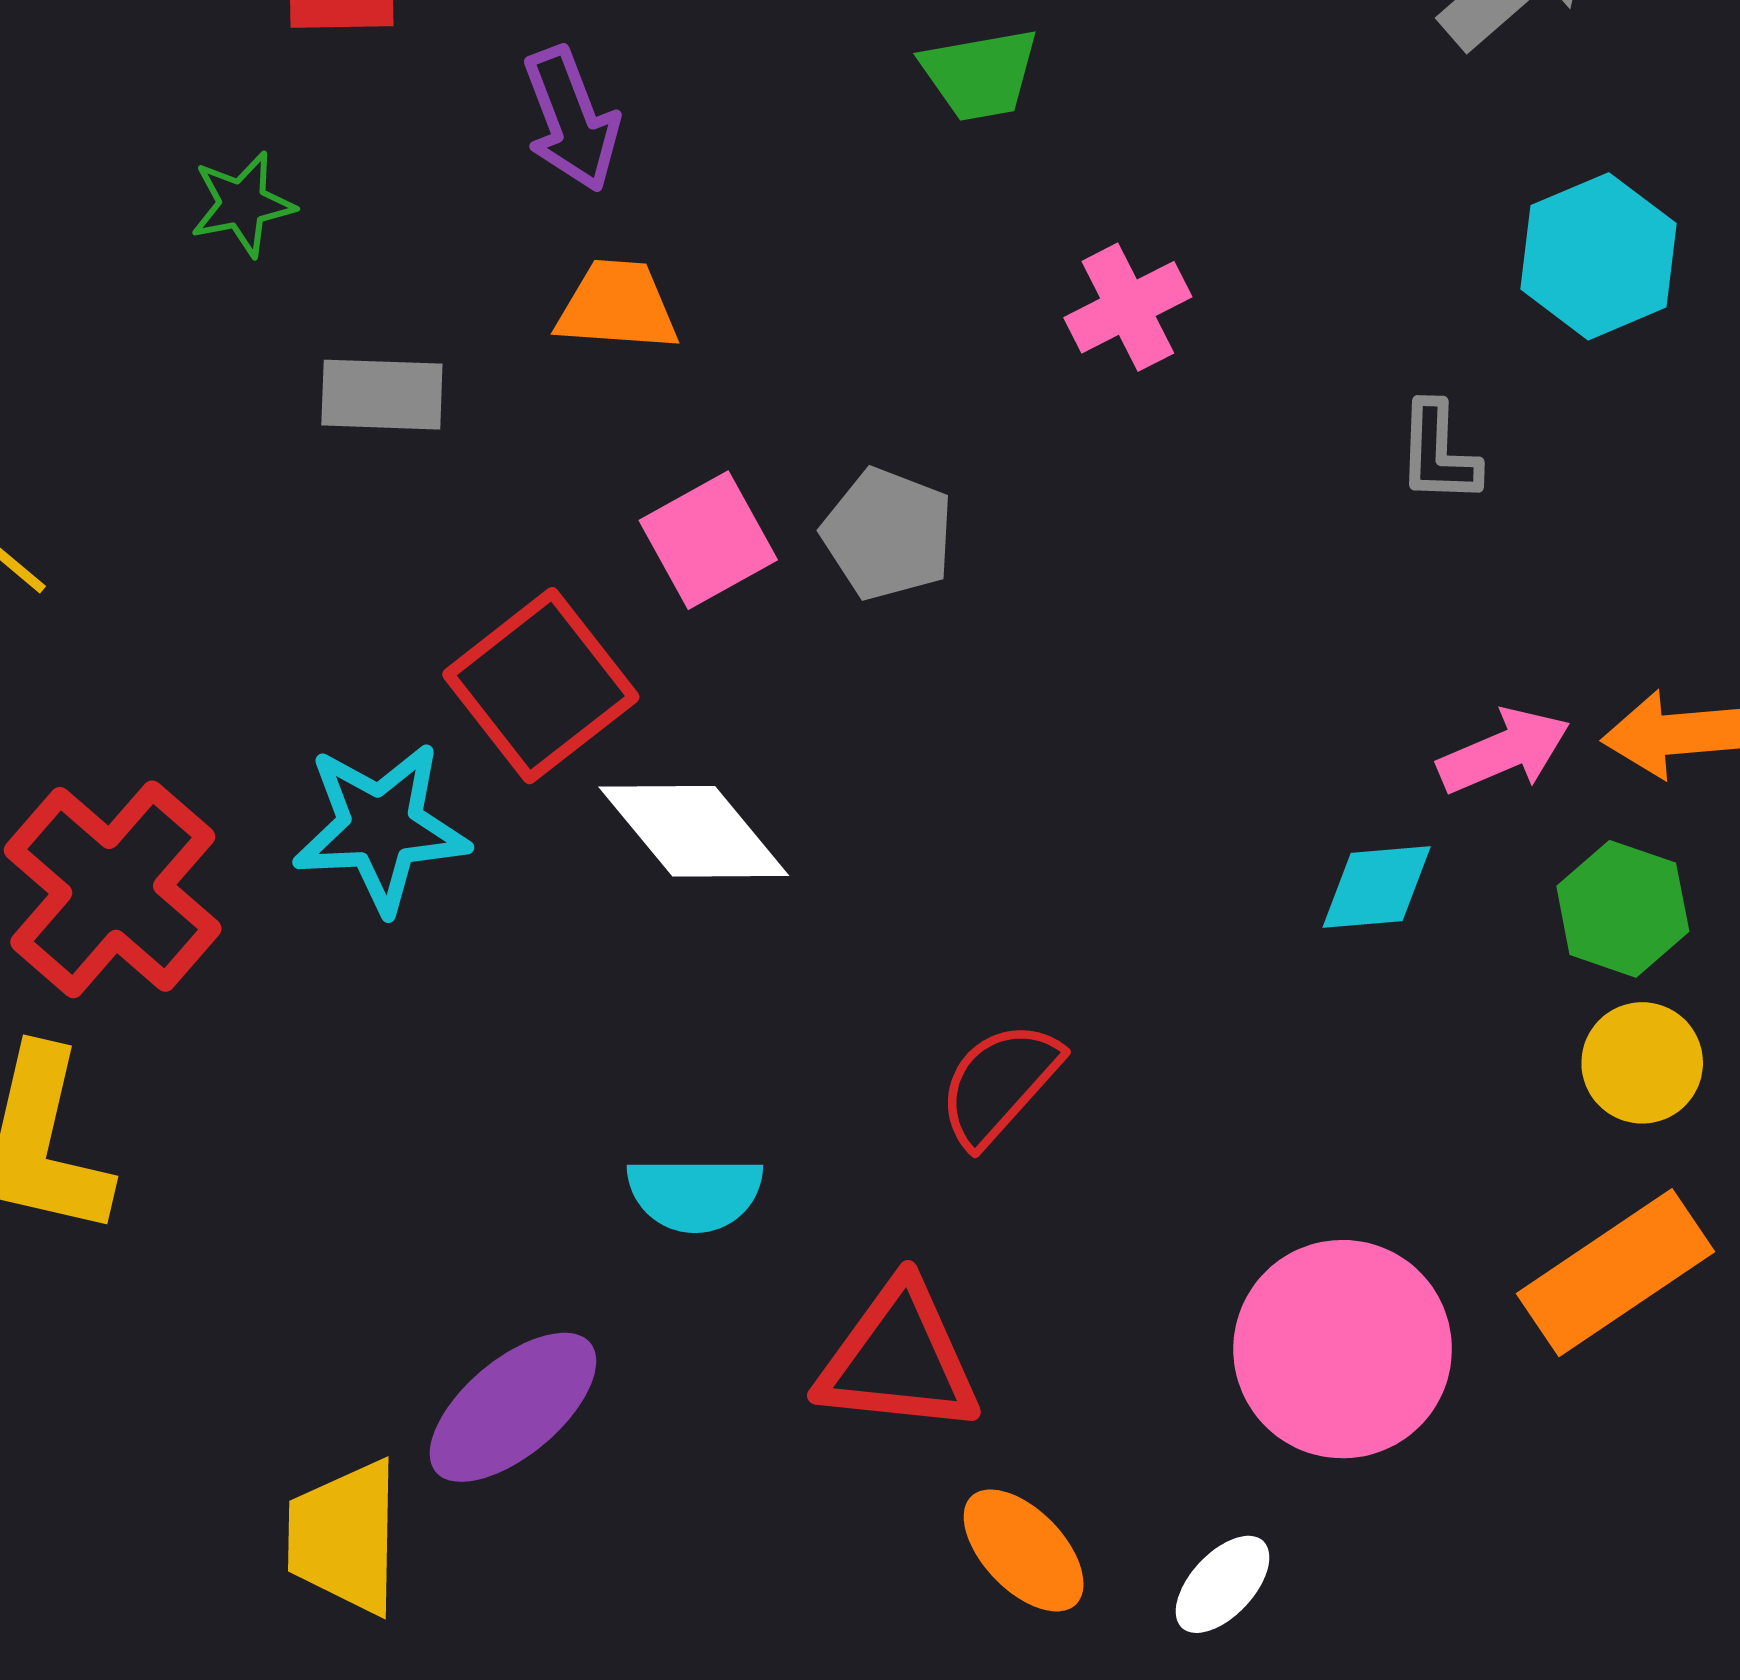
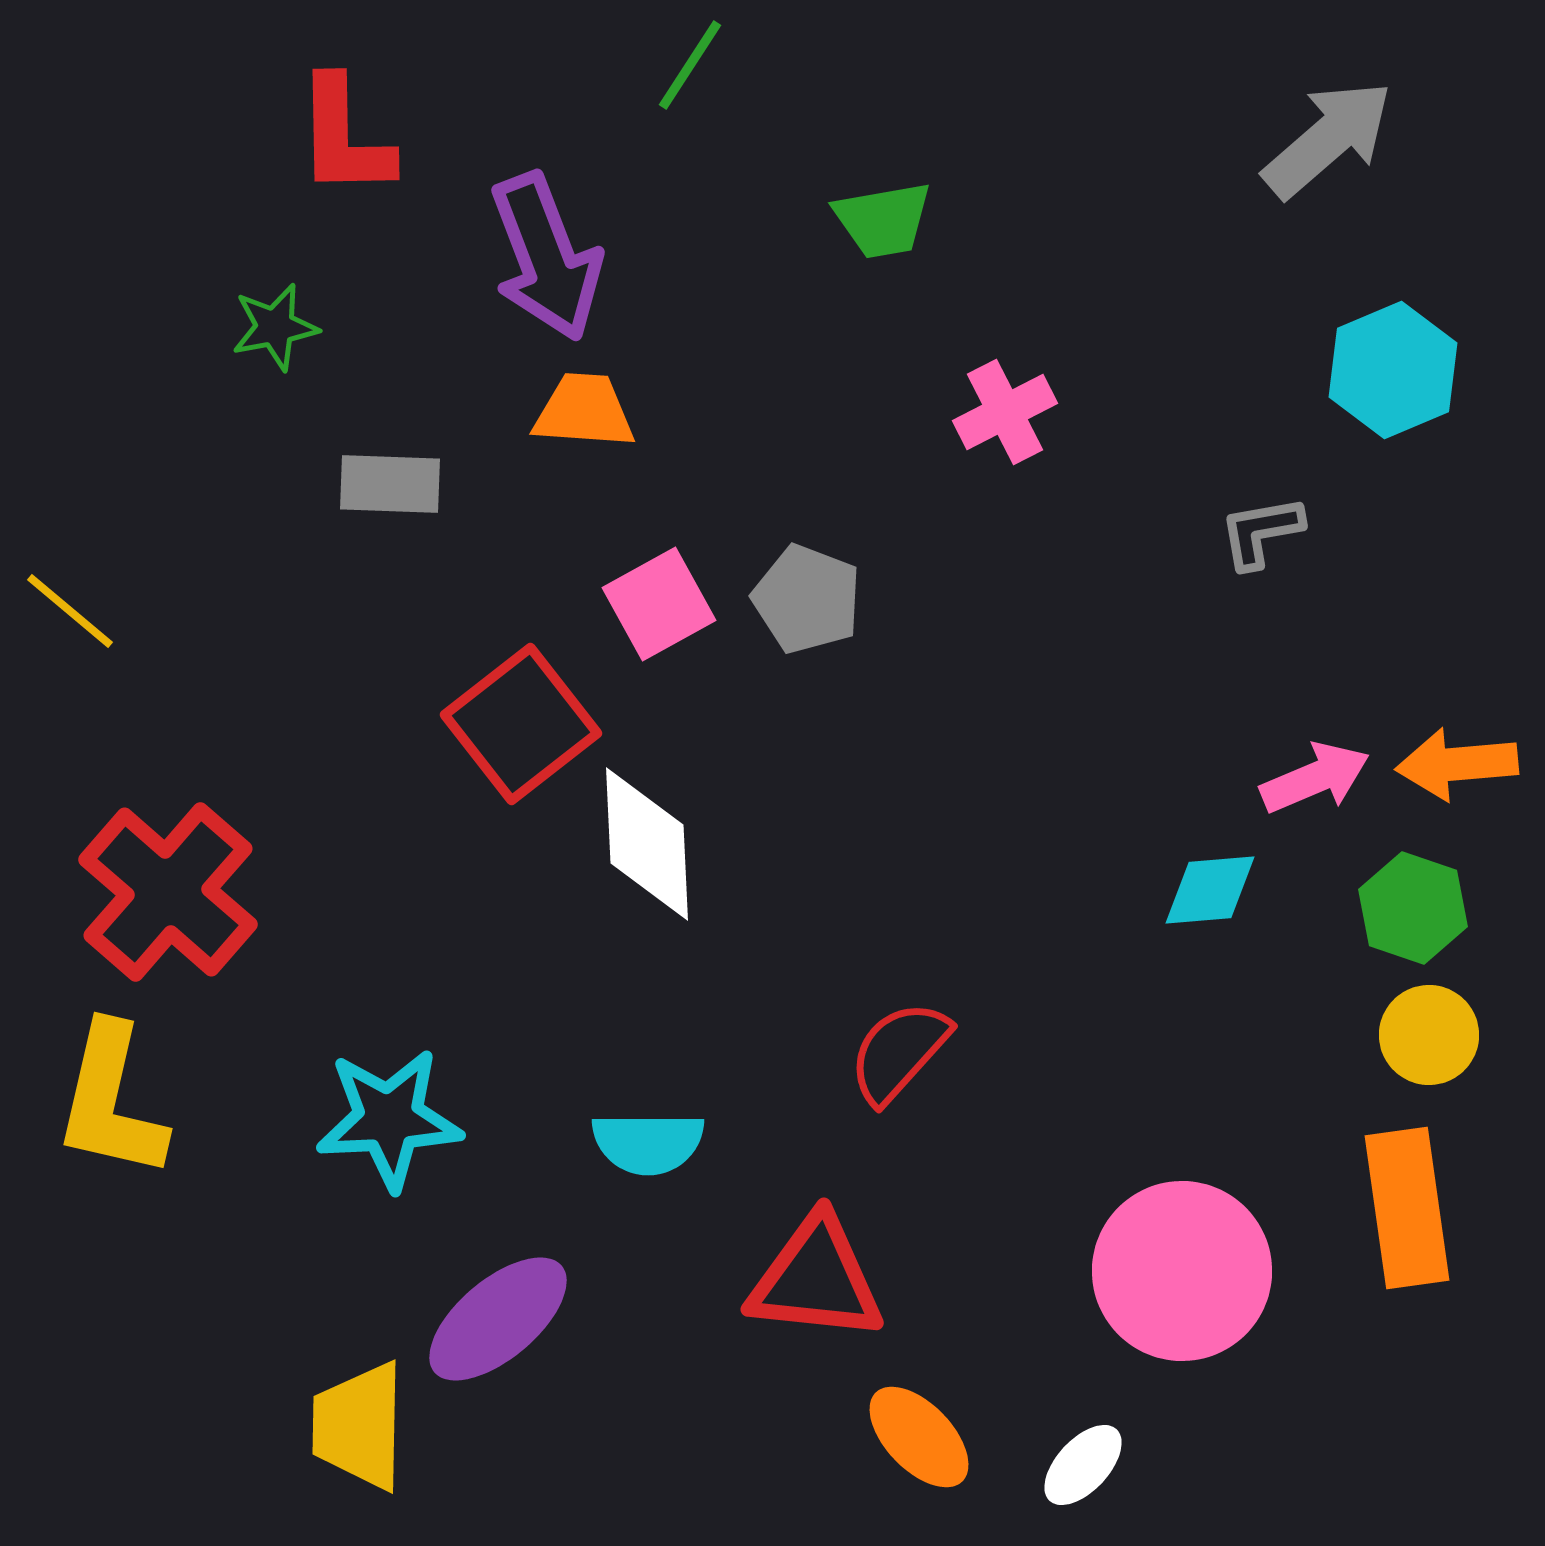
purple arrow: (571, 119) -> (546, 257), size x1.4
gray L-shape: (1438, 453) -> (1261, 532), turned 78
cyan star: (381, 828) -> (389, 1119), moved
white diamond: (694, 831) -> (647, 844), turned 37
orange rectangle: (1615, 1273) -> (1407, 1208), turned -64

